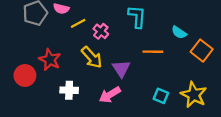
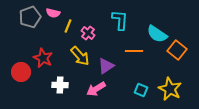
yellow line: (78, 23) -> (68, 26), turned -40
cyan semicircle: (179, 32) -> (157, 34), size x1.5
purple triangle: (121, 69) -> (106, 66), turned 30

